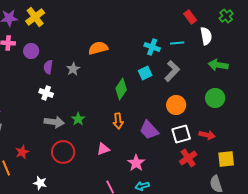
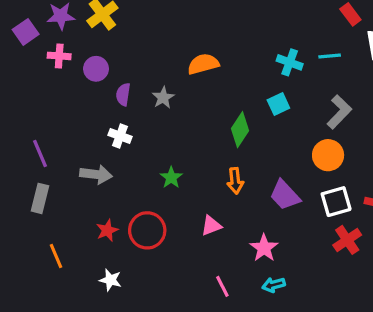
gray L-shape: (172, 71) -> (339, 112), moved
gray arrow: (54, 122) -> (96, 174), moved
red star: (22, 152) -> (107, 230), moved

